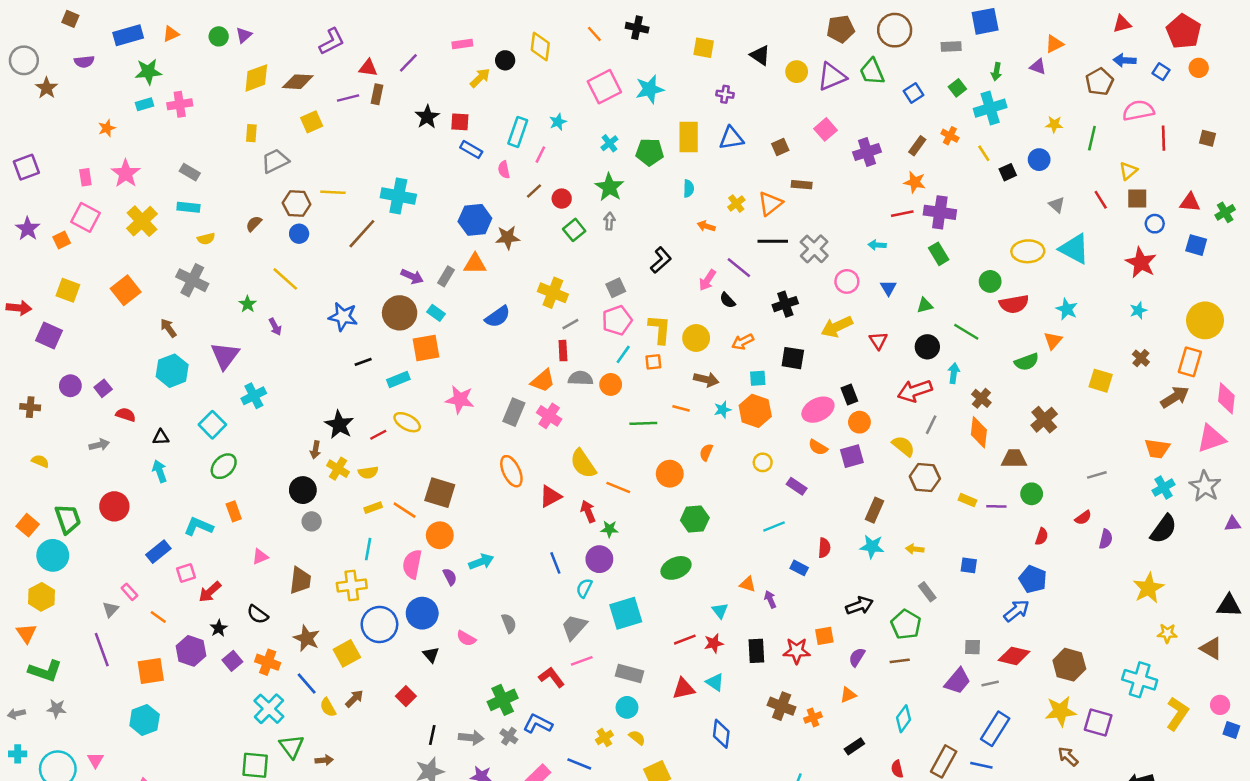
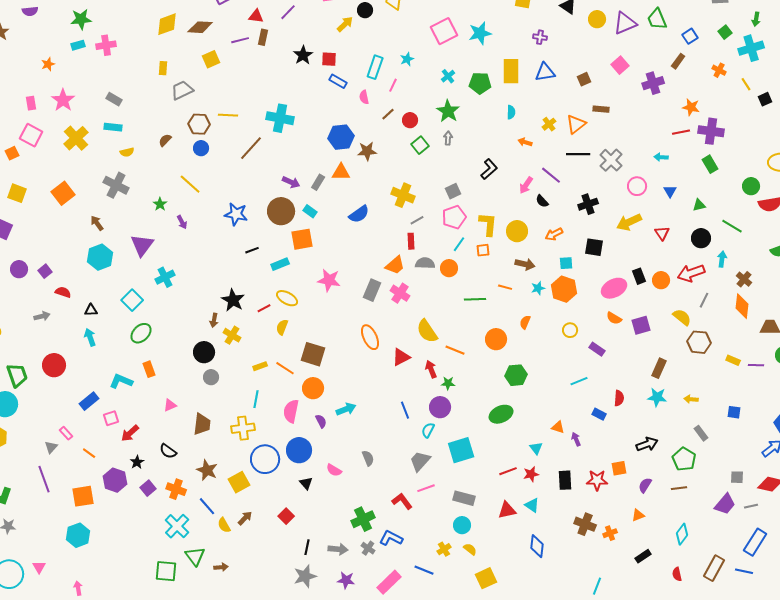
brown rectangle: (917, 146) -> (678, 61), moved
orange circle: (859, 422) -> (661, 280), moved
yellow semicircle: (368, 472) -> (282, 327), moved, turned 119

